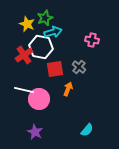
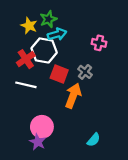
red square: (55, 69) -> (59, 74), turned 30
orange arrow: (68, 89) -> (73, 96), size x1.6
white line: (24, 90) -> (26, 85), moved
pink circle: (39, 99) -> (42, 127), moved

